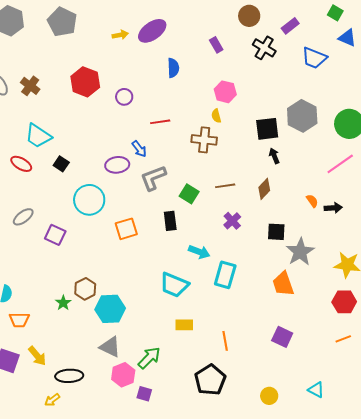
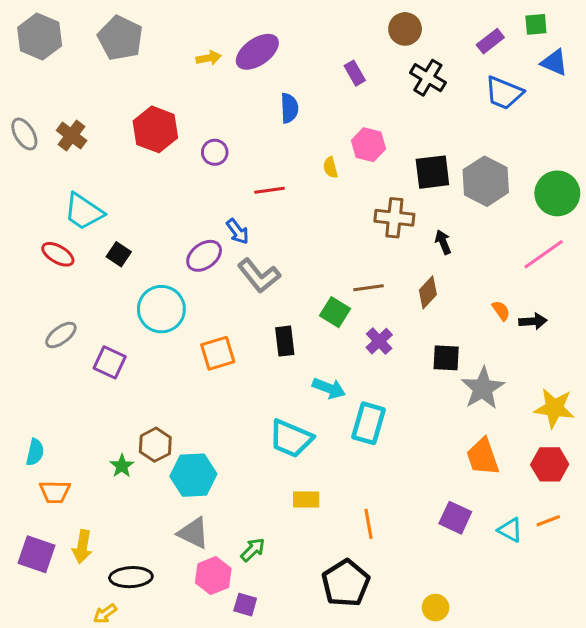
green square: (335, 13) -> (536, 24), turned -35
purple rectangle: (290, 26) -> (490, 41), moved
yellow semicircle: (216, 116) -> (330, 168), moved
black square: (267, 129) -> (432, 172), moved
brown cross: (204, 140) -> (394, 218), moved
purple ellipse: (117, 165) -> (204, 256), turned -30
gray L-shape: (153, 178) -> (259, 276), turned -108
green square: (189, 194) -> (335, 312), moved
orange trapezoid: (283, 284) -> (483, 457), moved
yellow arrow: (37, 356) -> (82, 547), turned 50
green arrow: (149, 358) -> (253, 550), size x0.7
cyan triangle: (316, 390) -> (510, 530), moved

